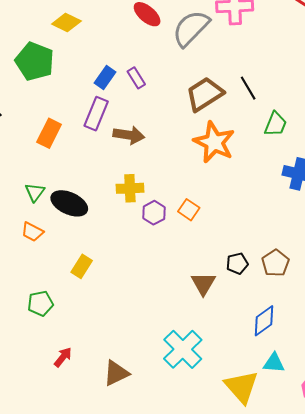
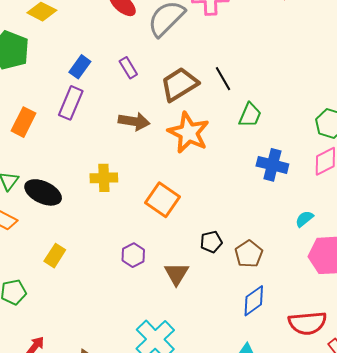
purple rectangle: (136, 78) -> (128, 68), moved
brown arrow: (129, 135) -> (134, 121), moved
orange square: (189, 210) -> (163, 200), size x1.6
purple hexagon: (154, 213) -> (133, 255), moved
black pentagon: (237, 263) -> (211, 242), moved
blue diamond: (264, 321) -> (254, 301), moved

